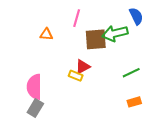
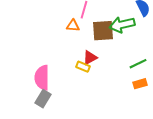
orange triangle: (46, 34) -> (73, 26), moved
orange rectangle: (134, 102) -> (140, 84), moved

